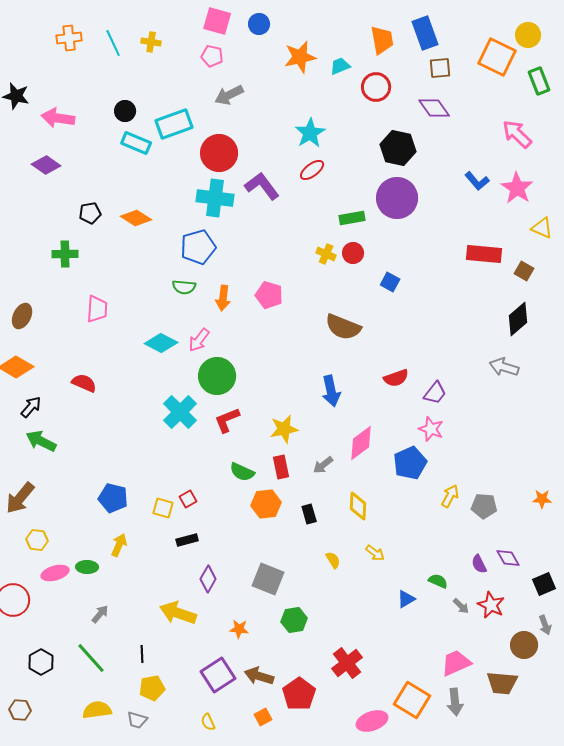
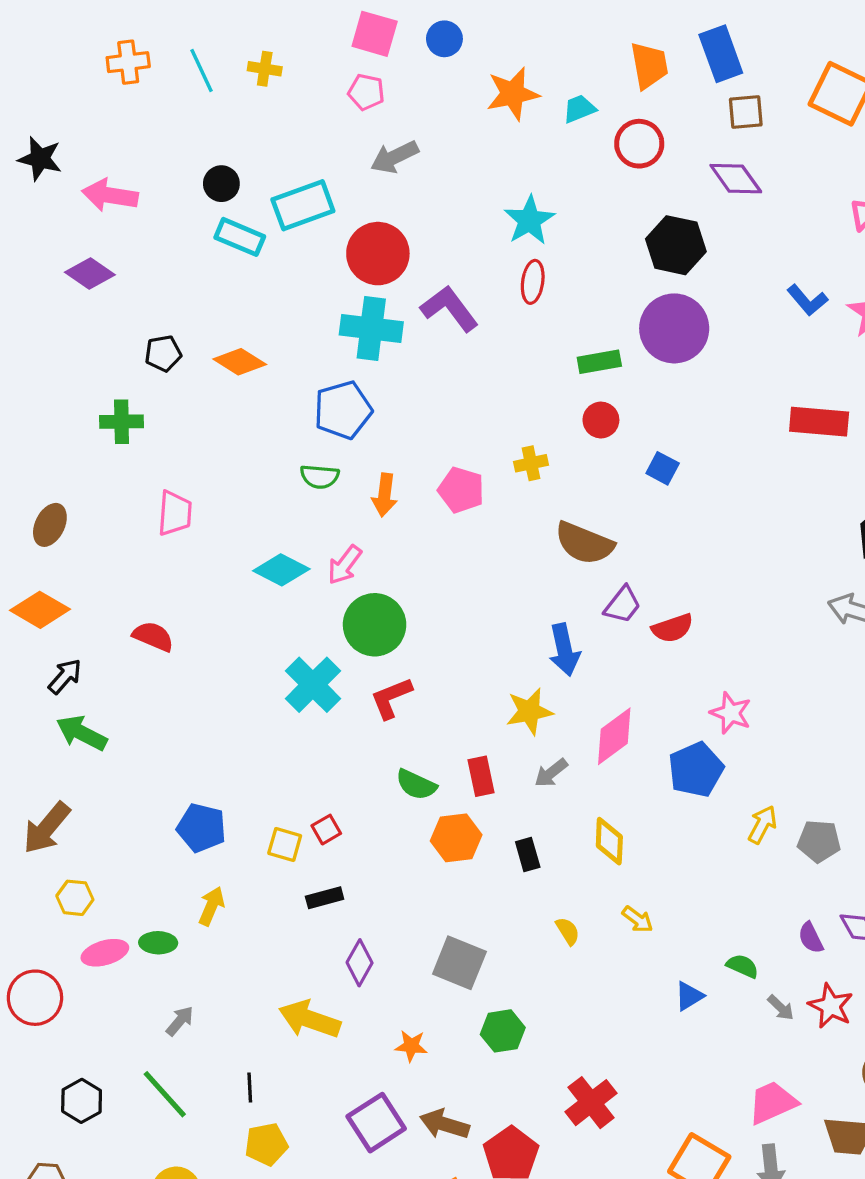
red ellipse: (312, 170) -> (533, 282), turned -45
yellow cross: (326, 254) -> (531, 463), moved, turned -36
purple trapezoid: (435, 393) -> (623, 605), moved
yellow star: (284, 429) -> (529, 711), moved

